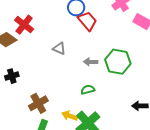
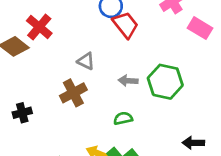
black cross: (12, 76) -> (22, 113), moved
brown cross: (38, 103) -> (73, 93), moved

